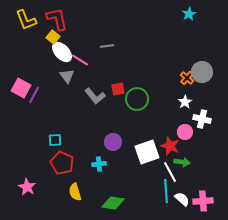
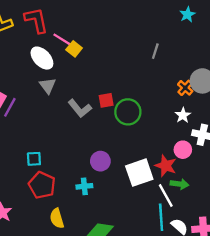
yellow square: (53, 37) -> (74, 49), moved
gray line: (107, 46) -> (155, 51), moved, turned -64
pink line: (80, 60) -> (63, 40), moved

